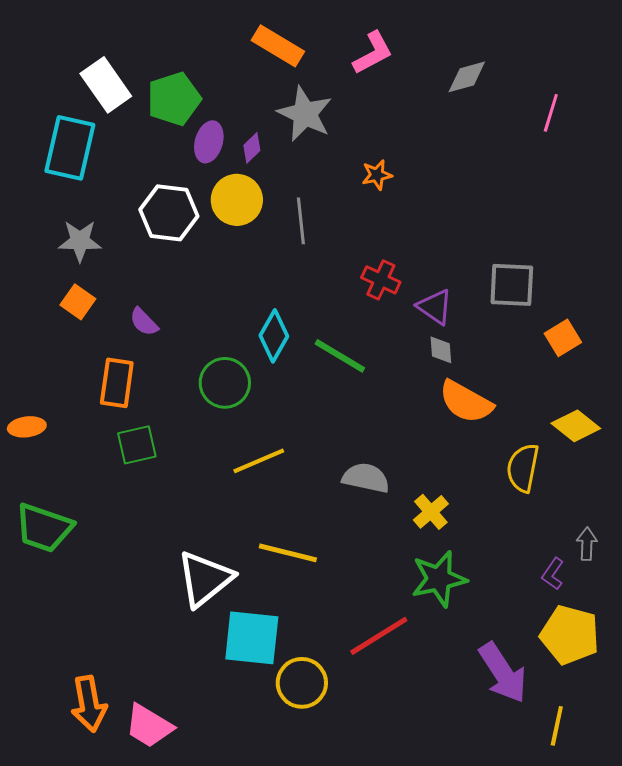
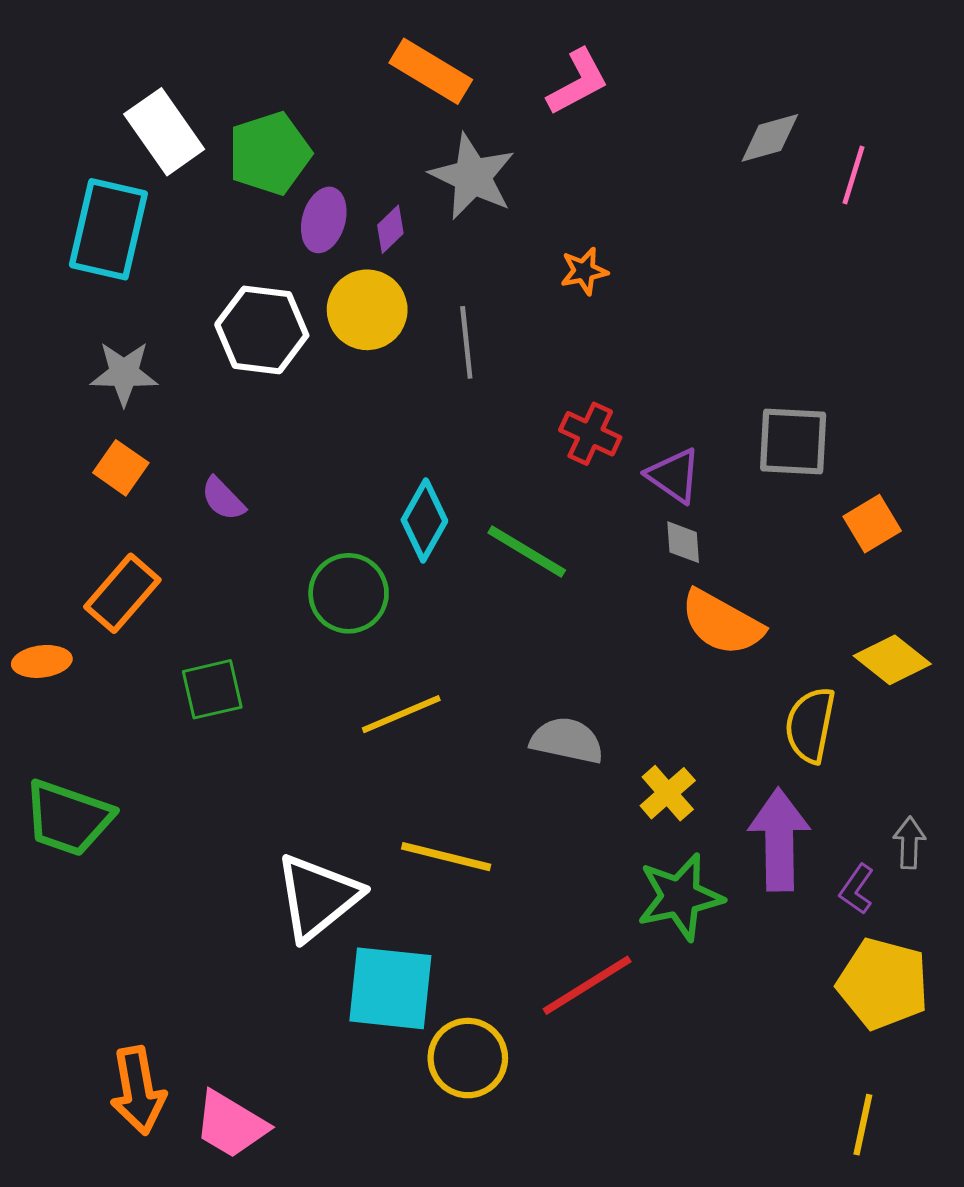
gray diamond: (467, 77) -> (770, 138), moved
orange rectangle: (117, 383) -> (122, 593), moved, turned 33
purple arrow: (503, 673) -> (779, 840), moved, turned -148

